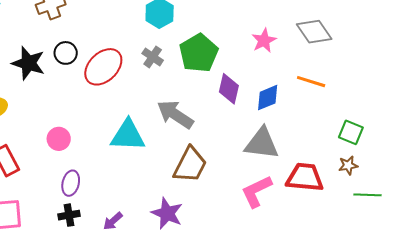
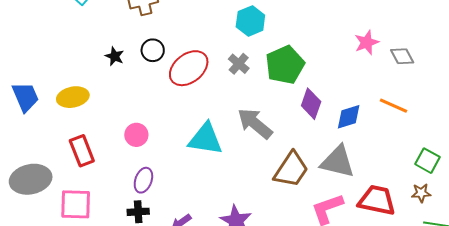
gray diamond: (314, 32) -> (402, 56), size x0.7
pink star: (264, 40) -> (367, 42), moved
black star: (28, 63) -> (115, 56), size x0.6
brown trapezoid: (190, 165) -> (291, 170), moved

